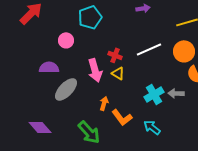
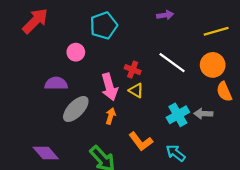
white line: (149, 49) -> (172, 63), turned 60
orange arrow: (104, 103) -> (111, 116), moved

